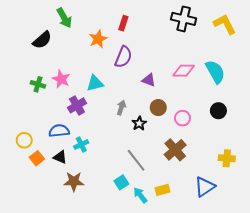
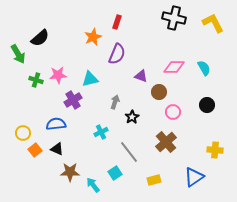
green arrow: (64, 18) -> (18, 54), moved
cyan semicircle: (215, 72) -> (204, 68), size x0.7
pink star: (61, 79) -> (58, 75), turned -30
brown circle: (158, 108) -> (159, 92), moved
cyan cross: (81, 144) -> (101, 132), moved
cyan arrow: (140, 195) -> (93, 185), moved

